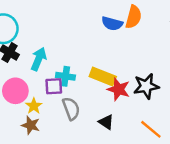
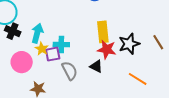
yellow rectangle: (103, 77) -> (103, 32), moved, turned 70
yellow star: (34, 106) -> (42, 49), moved
black triangle: (106, 122) -> (96, 66), moved

